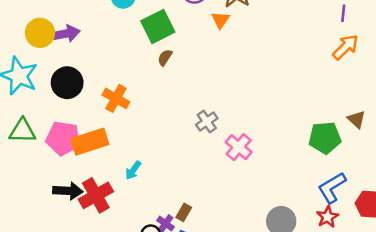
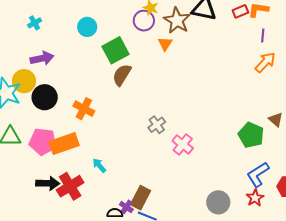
yellow circle: (40, 33) -> (24, 81), moved
brown semicircle: (165, 58) -> (122, 75), size x1.6
green pentagon: (325, 138) -> (251, 135), turned 30
cyan arrow: (133, 170) -> (99, 165), turned 105
brown rectangle: (184, 212) -> (140, 198), size x1.6

